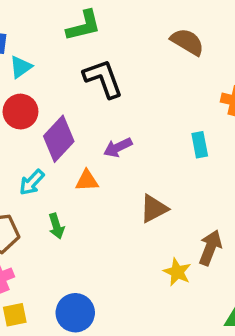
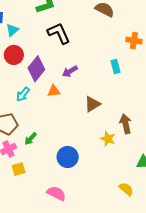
green arrow: (56, 226) -> (31, 139), moved, turned 64
brown arrow: (210, 248) -> (126, 124), turned -30
blue circle: (75, 313) -> (68, 157), moved

